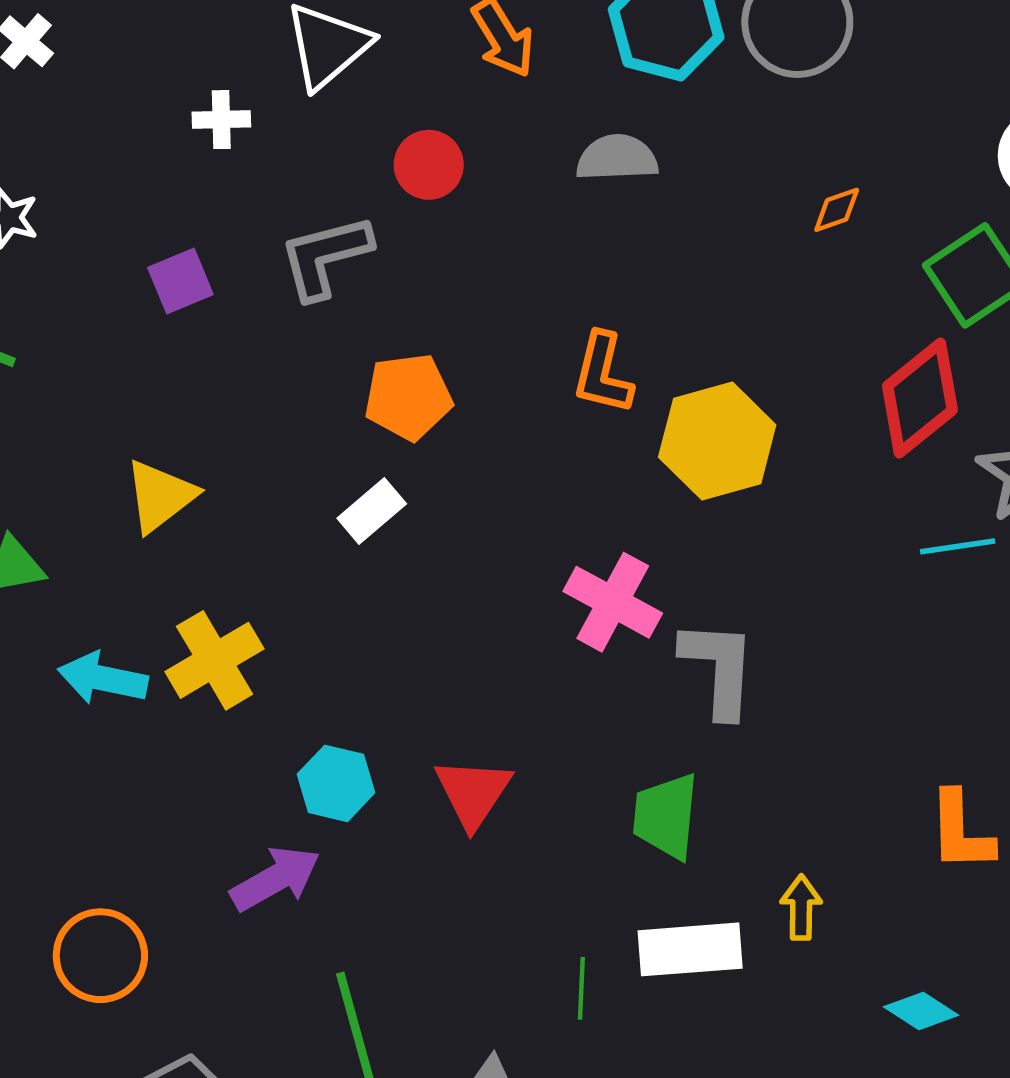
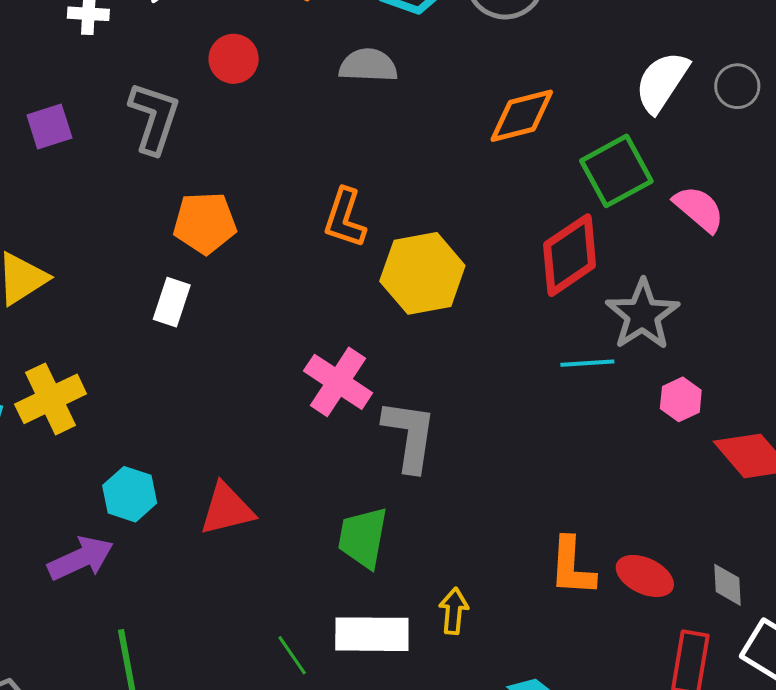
orange diamond: (837, 210) -> (522, 116), size x1.8
gray L-shape: (325, 257) -> (154, 118), turned 118
white rectangle: (372, 511) -> (172, 302), turned -36
red triangle: (473, 793) -> (227, 509), turned 38
green line: (581, 988) -> (292, 655), turned -42

